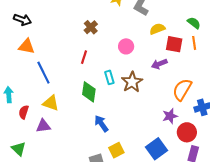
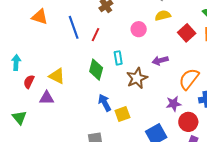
yellow semicircle: (157, 29) -> (163, 16), moved
red square: (174, 44) -> (187, 33), turned 30
purple arrow: (159, 64) -> (160, 61), moved
blue line: (43, 73) -> (74, 27), moved
brown star: (132, 82) -> (137, 78), moved
yellow square: (116, 150) -> (122, 114), moved

